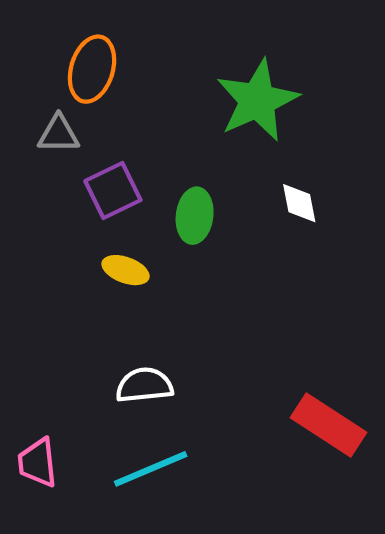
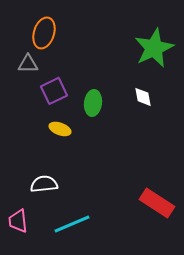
green star: (257, 100) -> (154, 48), moved
white semicircle: (144, 385) -> (44, 184), moved

